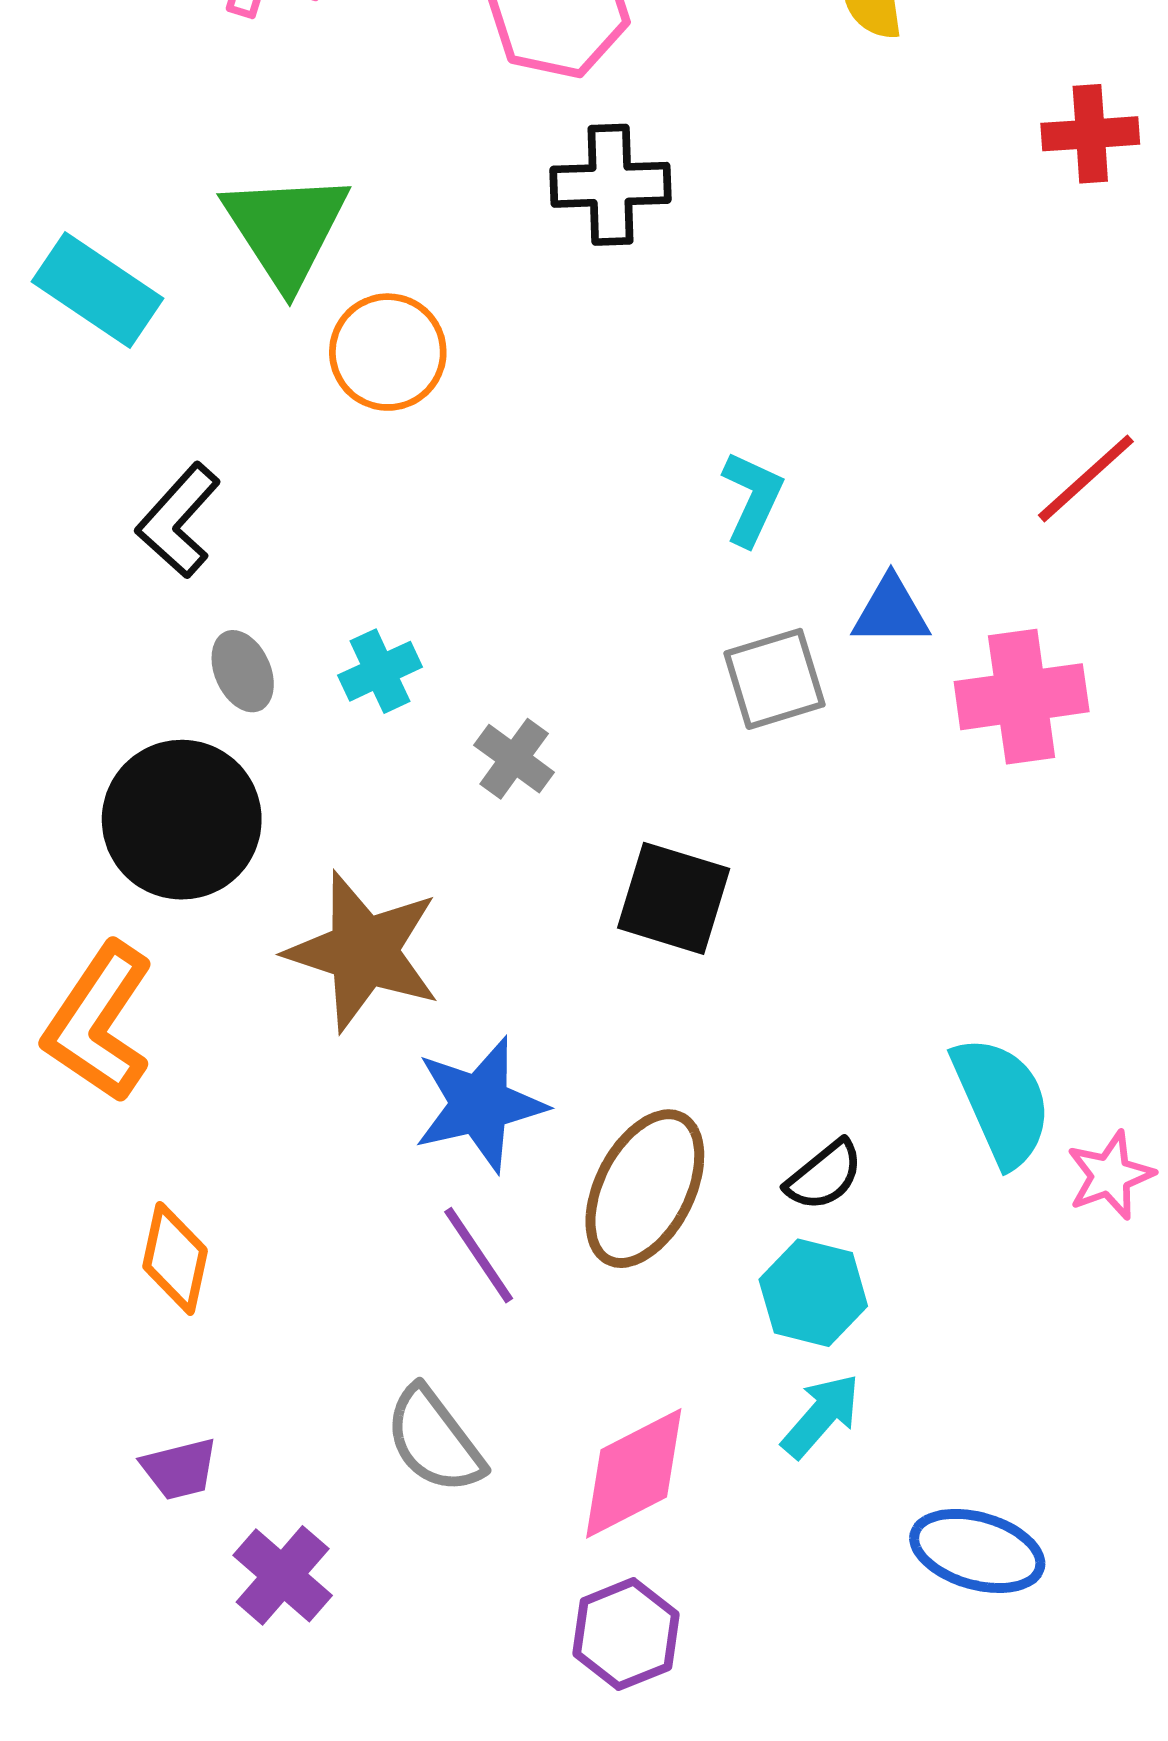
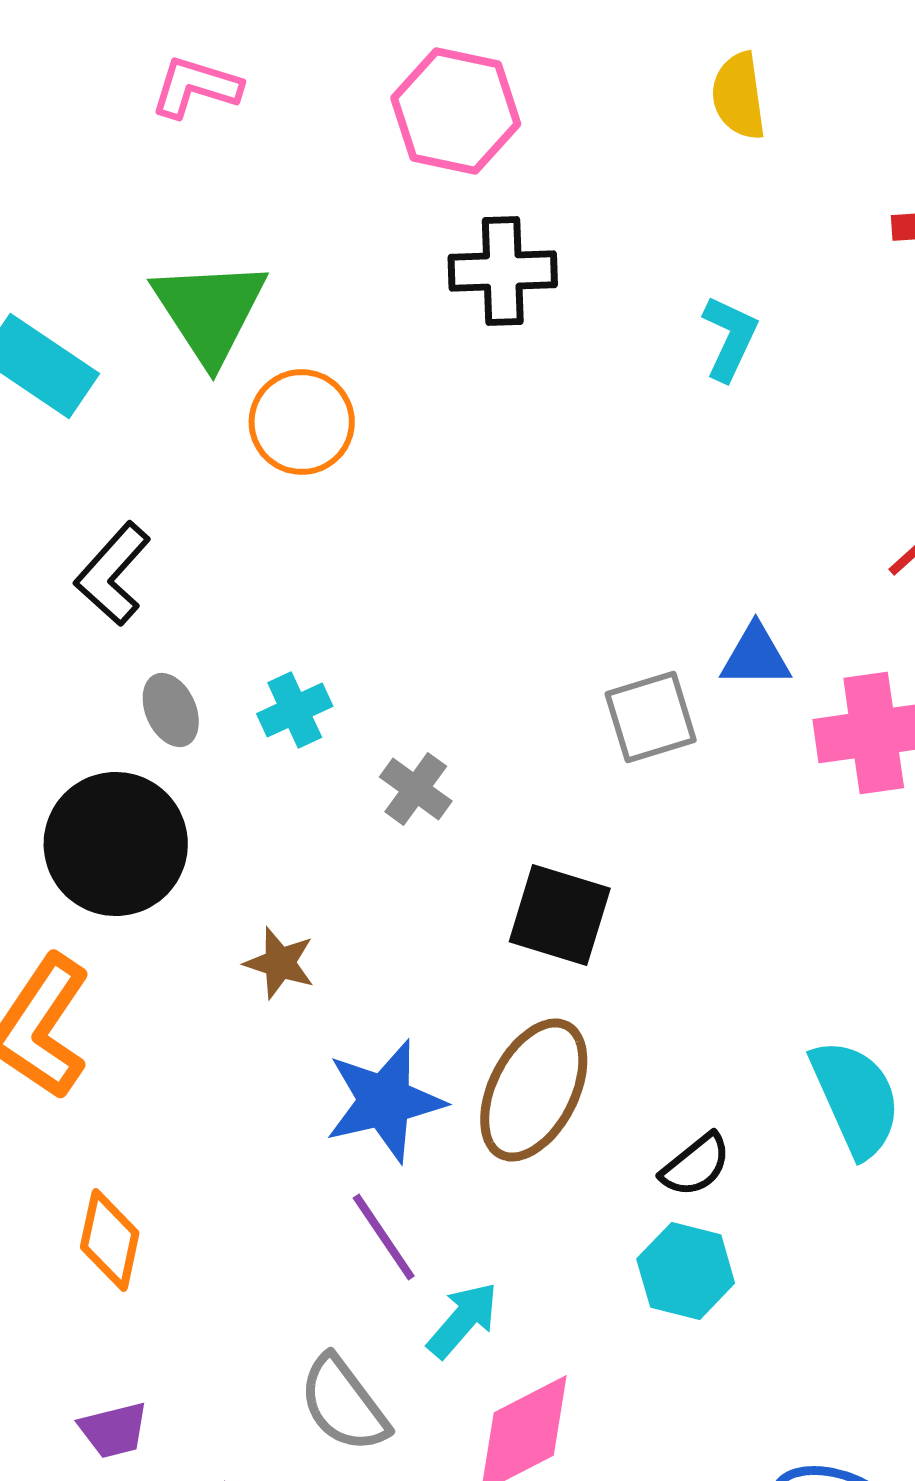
cyan L-shape: (752, 498) -> (730, 338), moved
brown star: (363, 952) -> (280, 963), size x0.5
brown ellipse: (645, 1189) -> (534, 1090), moved
cyan arrow: (821, 1416) -> (463, 1320), moved

